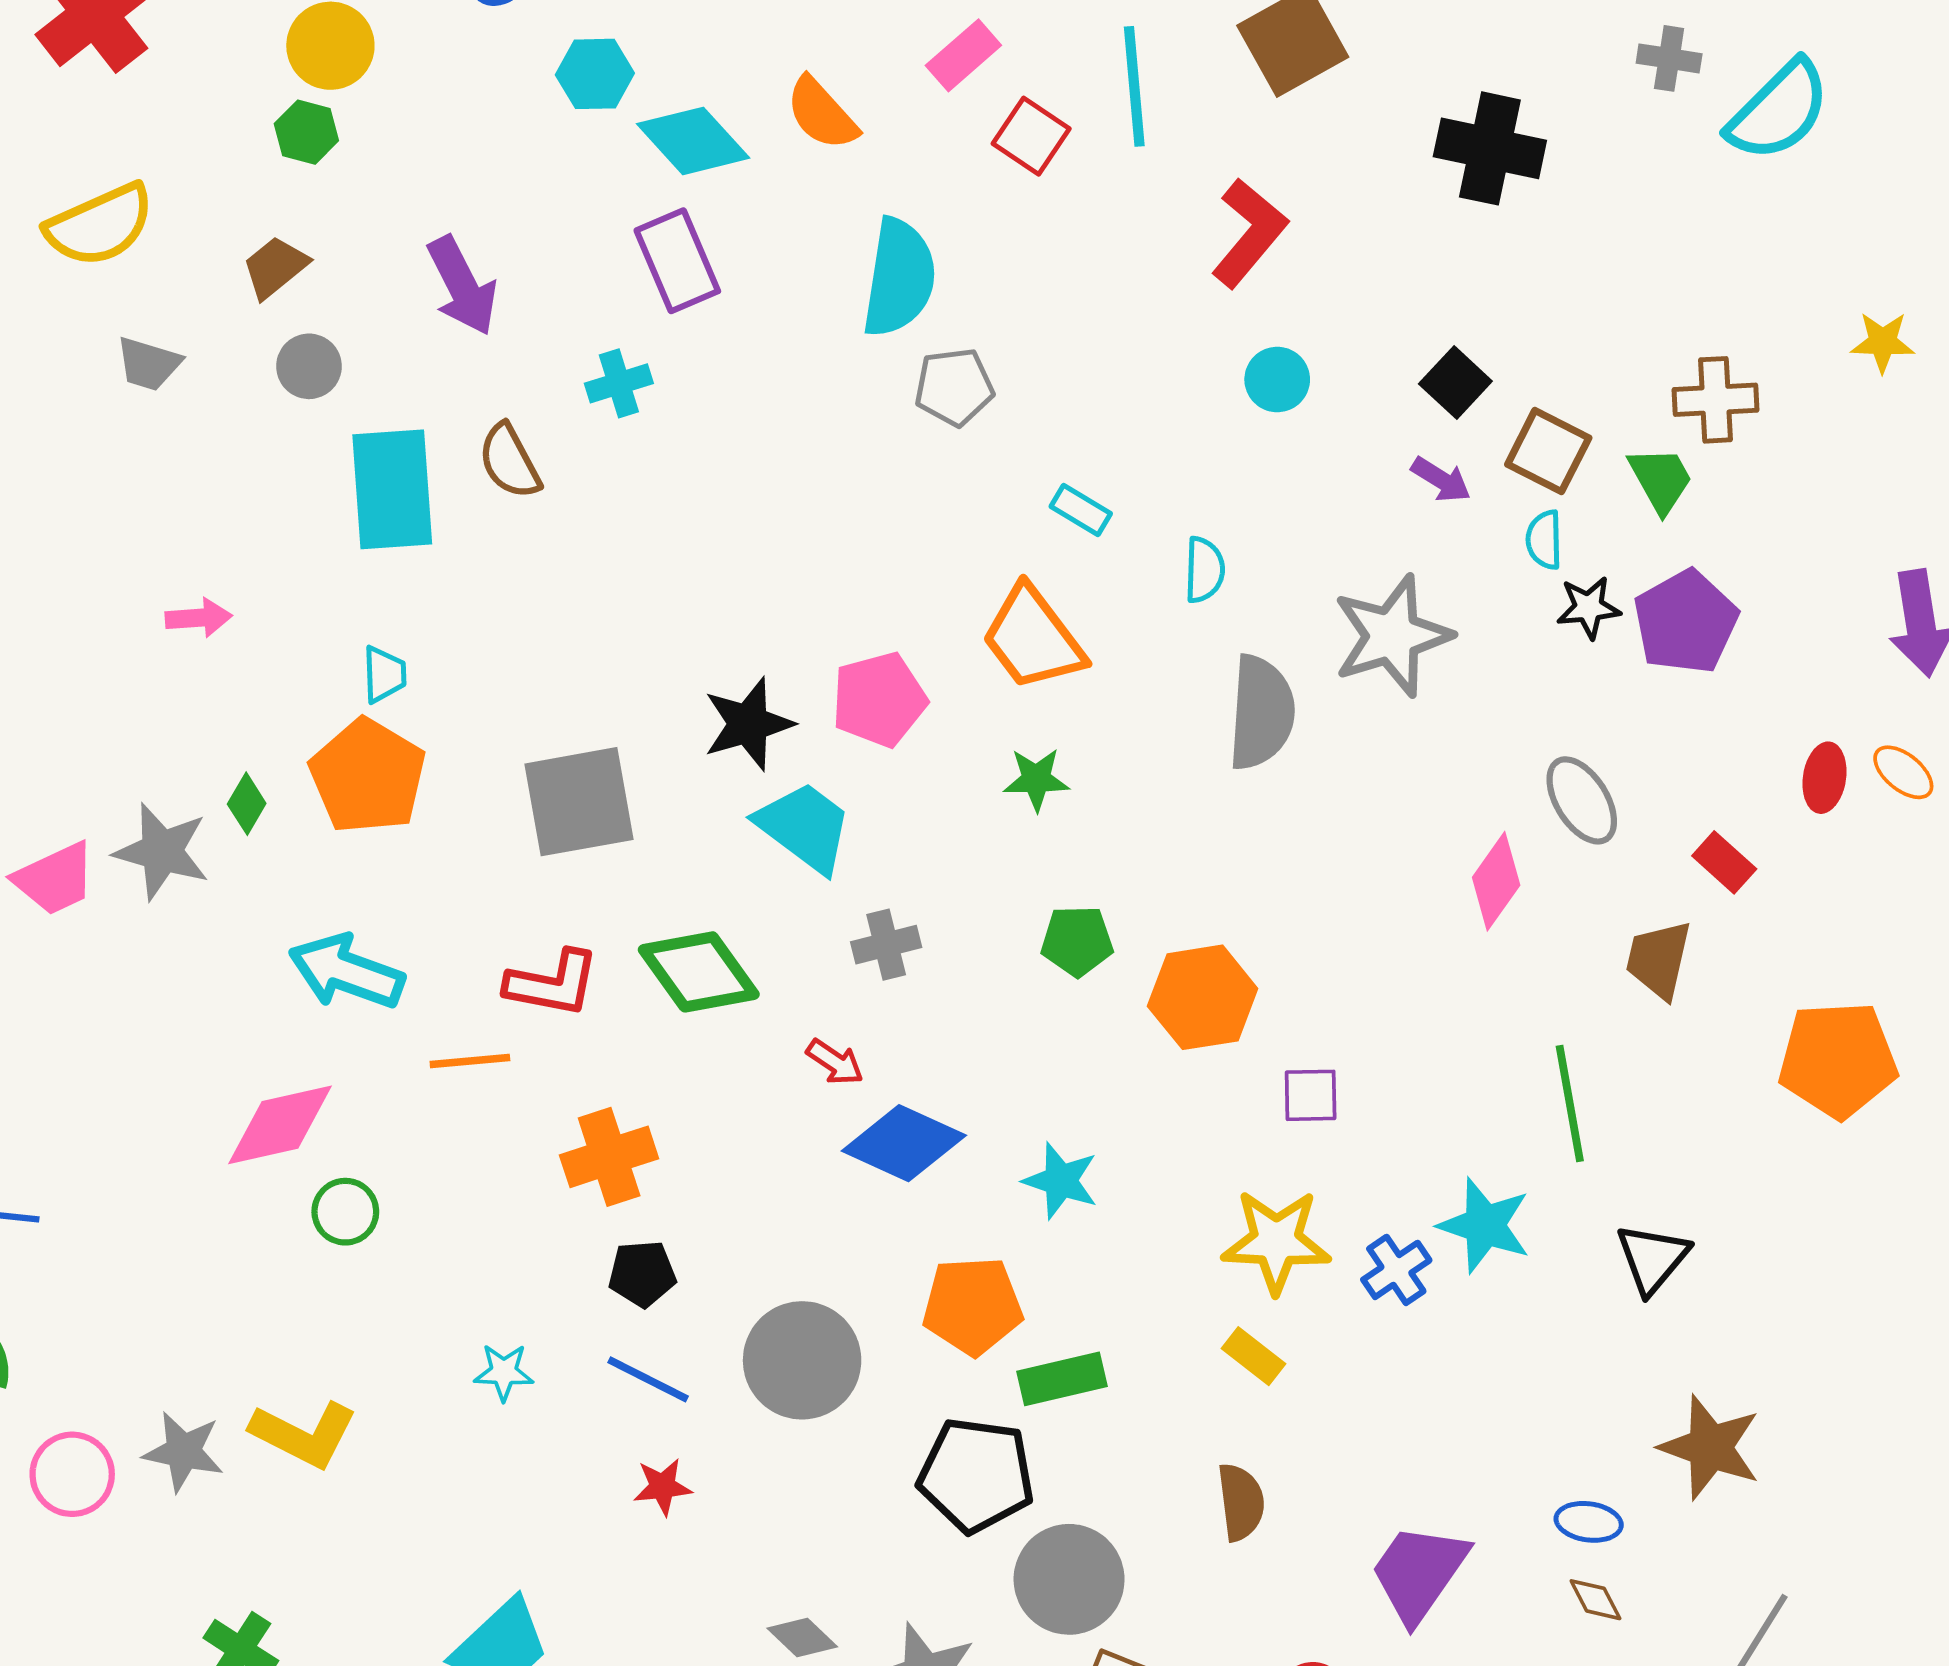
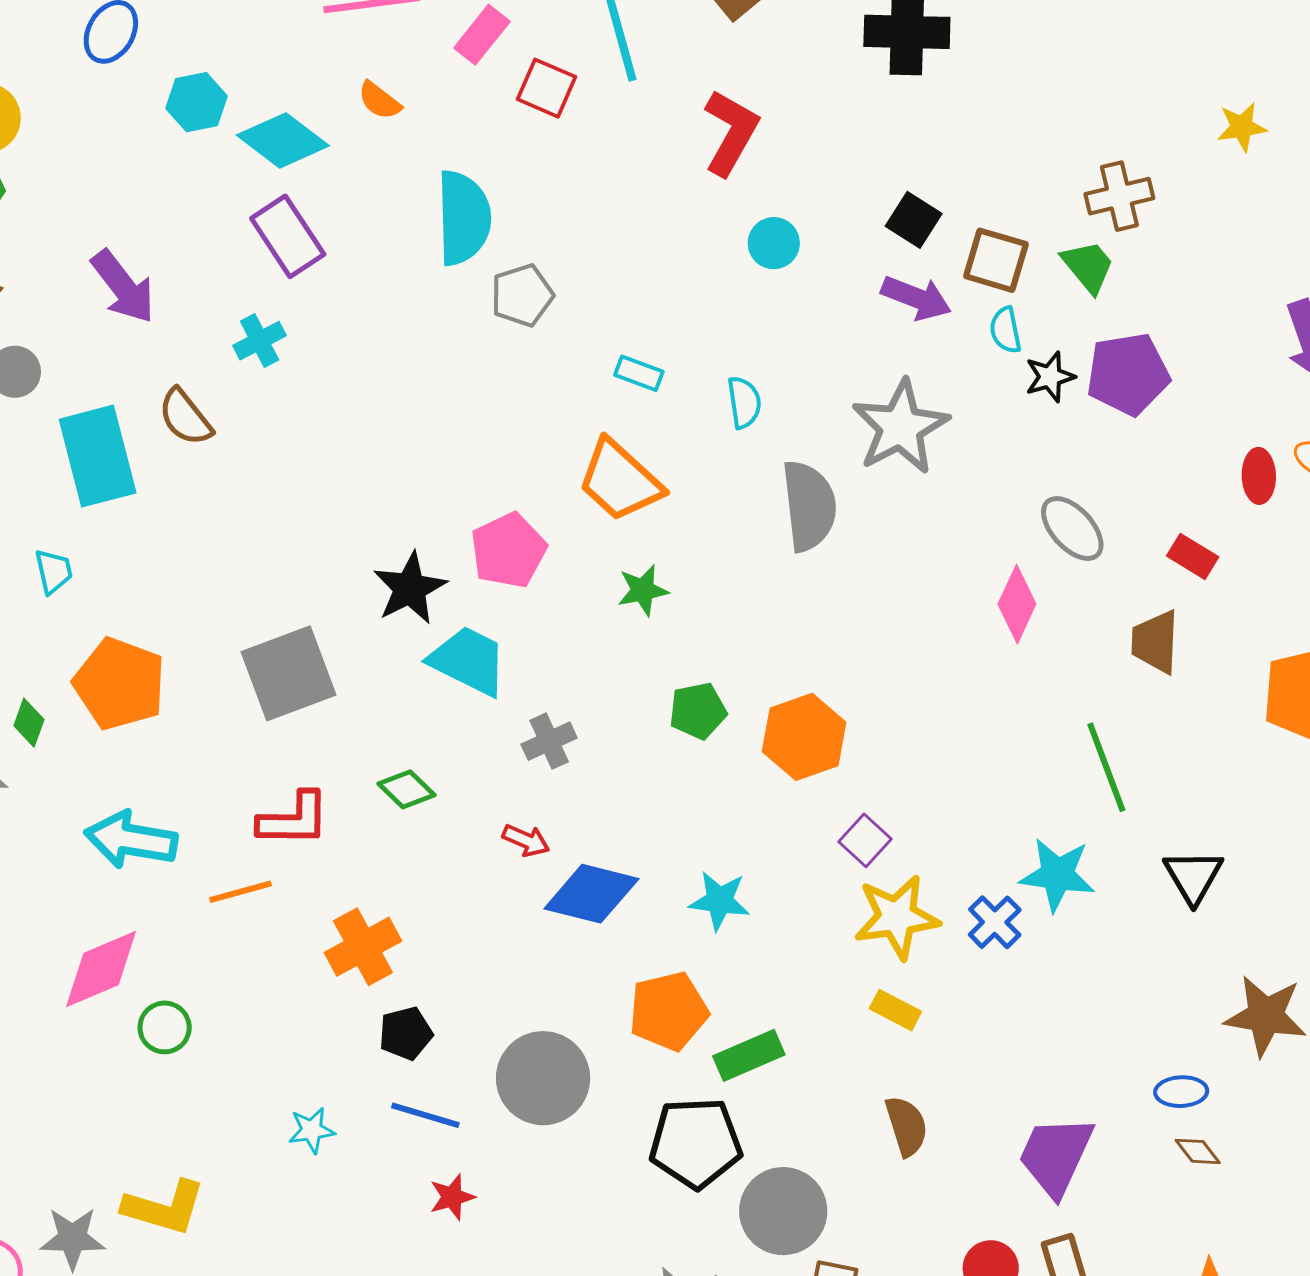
orange semicircle: (822, 114) -> (380, 101), size x0.7
purple arrow: (1441, 480) -> (916, 298), size x1.4
purple pentagon: (1686, 622) -> (1128, 374), turned 30
cyan trapezoid: (384, 674) -> (54, 571), moved
green diamond: (699, 972) -> (407, 789), size x0.6
purple square: (1311, 1095) -> (865, 840), moved, turned -36

